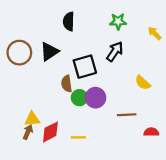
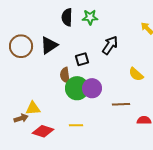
green star: (118, 21) -> (90, 17), moved
black square: (85, 67) -> (82, 59), size x0.6
green circle: (79, 98) -> (77, 88), size x1.5
brown arrow: (28, 132) -> (21, 118), moved, turned 48
red diamond: (50, 132) -> (43, 131), moved, turned 45

